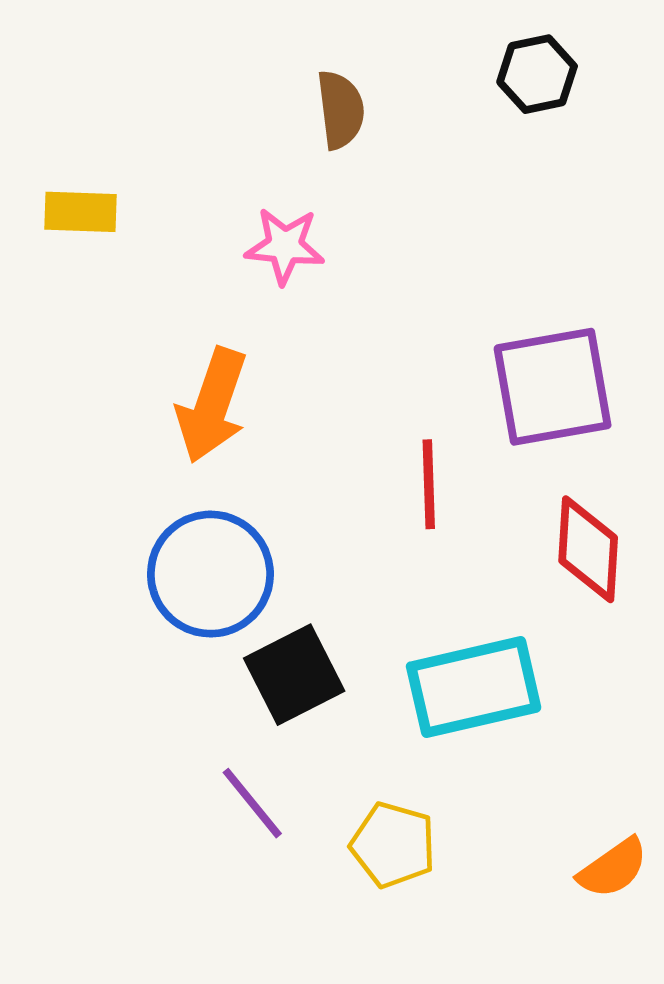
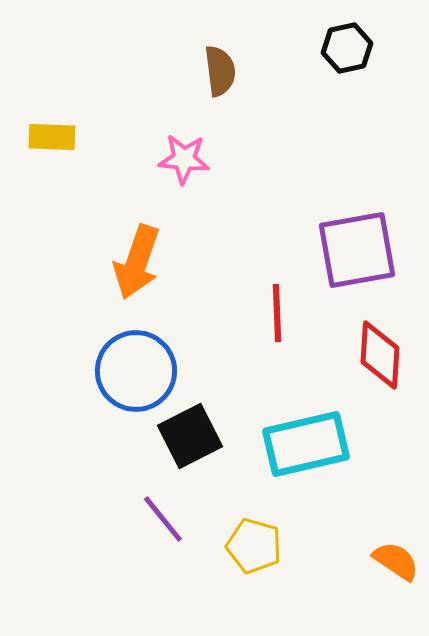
orange semicircle: (613, 868) -> (396, 561), turned -111

